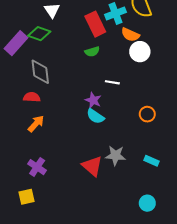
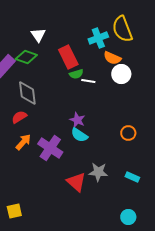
red rectangle: (95, 24) -> (68, 57), moved
white line: (112, 82) -> (88, 81), moved
red semicircle: (32, 97) -> (19, 117), turned -35
purple cross: (37, 167) -> (50, 148), moved, size x1.4

